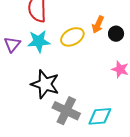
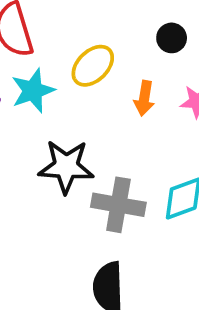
orange arrow: (98, 25) -> (144, 98), moved

